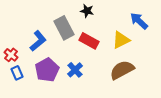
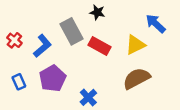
red cross: (11, 55) -> (14, 40), moved
blue cross: (75, 70) -> (88, 97), moved

